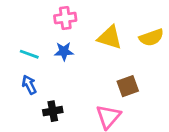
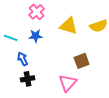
pink cross: (65, 18) -> (37, 12), turned -35
blue arrow: (29, 85) -> (23, 59), moved

